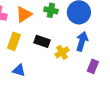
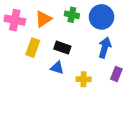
yellow cross: (62, 52) -> (84, 79), moved, turned 32
blue triangle: (19, 70) -> (57, 68), moved

